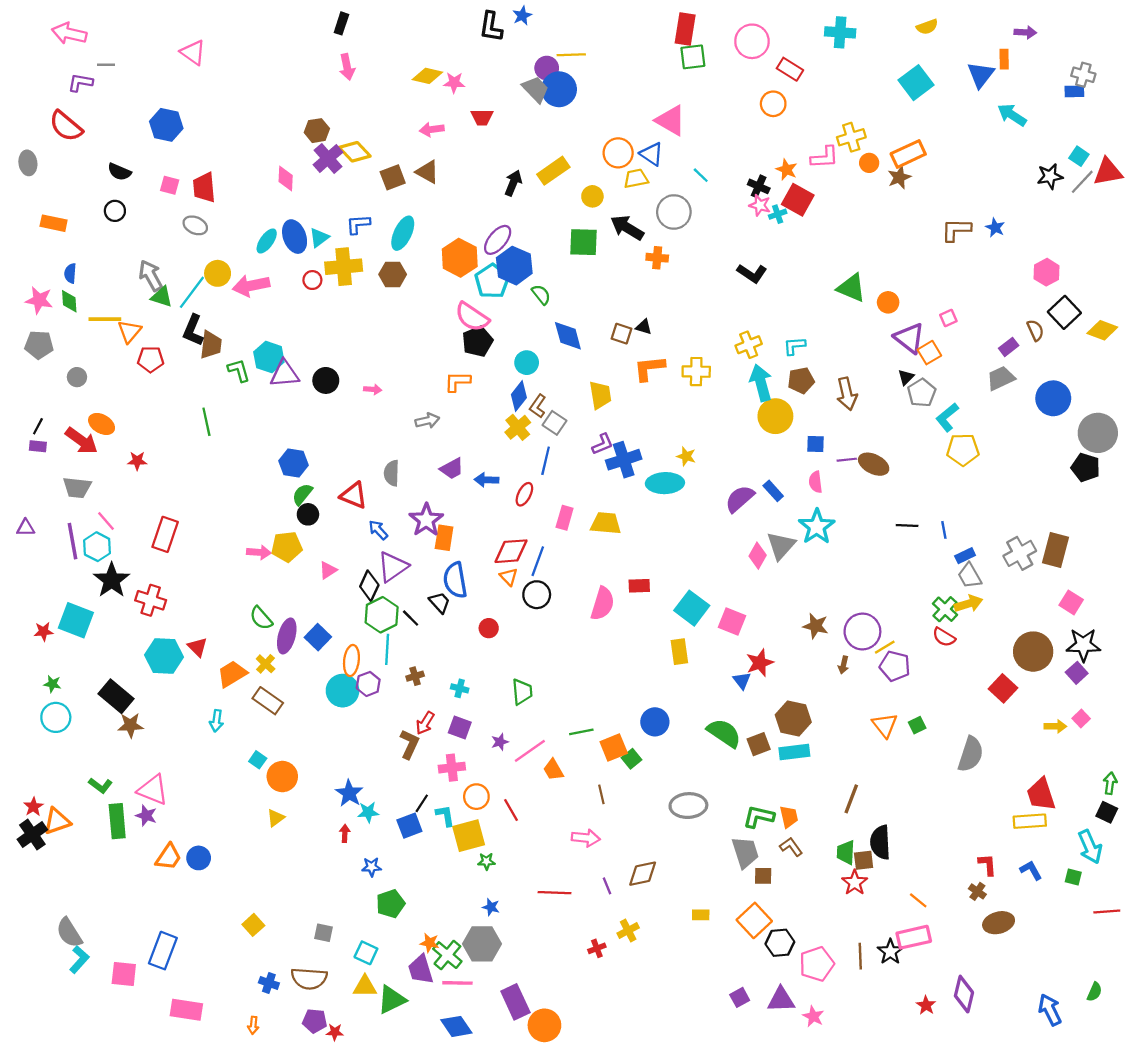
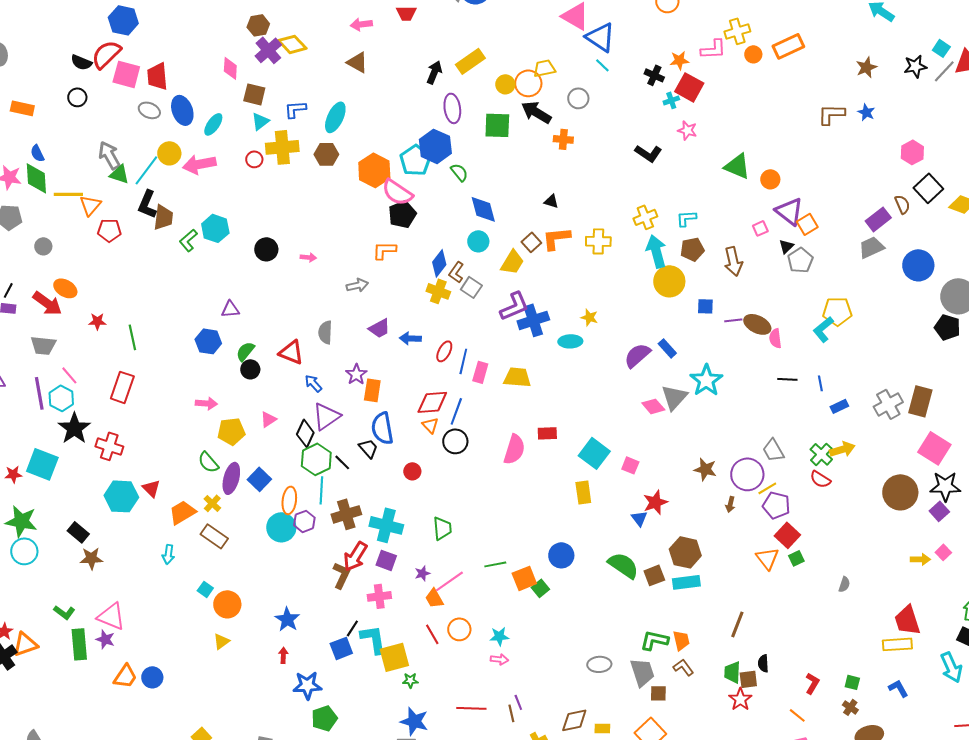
red semicircle: (66, 126) -> (106, 54), moved, turned 96
orange circle: (618, 153) -> (528, 83), moved
blue triangle: (652, 154) -> (600, 37), moved, size x1.4
orange star: (787, 170) -> (679, 60), turned -30
brown square: (393, 177) -> (254, 94), moved, turned 35
brown star: (899, 177) -> (866, 67), moved
pink square: (170, 185) -> (126, 74), size x1.6
pink star: (760, 205) -> (687, 130), moved
gray circle: (674, 212) -> (578, 98), size x0.7
blue ellipse: (295, 237) -> (182, 110), moved
purple ellipse: (498, 240) -> (452, 108), moved, turned -48
orange hexagon: (460, 258) -> (374, 170), moved
blue semicircle: (70, 273) -> (37, 153), turned -30
green diamond: (69, 301) -> (36, 178), size x1.5
pink square: (948, 318) -> (760, 228), moved
brown square: (621, 334) -> (531, 242), moved, turned 30
purple rectangle: (1009, 347) -> (878, 219), size x1.4
cyan circle: (527, 363) -> (478, 241), moved
green L-shape: (239, 370) -> (188, 240), turned -115
purple triangle: (285, 374) -> (230, 309), moved, size x0.7
yellow trapezoid: (600, 395) -> (512, 262), turned 40
cyan L-shape: (947, 417) -> (823, 329), moved
green line: (206, 422) -> (132, 337), moved
yellow cross: (518, 427) -> (438, 291), turned -30
purple L-shape: (602, 444) -> (514, 306), size x1.5
blue line: (546, 461) -> (463, 361), moved
blue hexagon: (293, 463) -> (208, 341), moved
pink semicircle: (816, 482) -> (775, 338), moved
cyan ellipse: (665, 483) -> (570, 341), size x0.7
purple star: (426, 520) -> (356, 374), size x0.7
yellow pentagon: (287, 547) -> (231, 431), moved
pink diamond: (758, 556) -> (653, 406), turned -70
gray trapezoid: (970, 576) -> (773, 450), moved
pink square: (1071, 602) -> (934, 448), size x1.5
pink square: (732, 621) -> (630, 465), size x0.7
brown cross: (415, 676) -> (346, 514), size x1.8
green star: (52, 684) -> (21, 521), size x2.0
cyan cross: (460, 688) -> (386, 525), size x2.0
red square: (1003, 688) -> (787, 535), moved
black rectangle: (116, 696) -> (78, 532), size x0.7
red arrow: (425, 723) -> (355, 556), size x1.4
gray semicircle: (971, 754) -> (844, 584), size x0.5
orange trapezoid: (553, 770) -> (434, 598), moved
brown line: (601, 794) -> (511, 713), moved
orange circle: (476, 797) -> (459, 629), moved
gray ellipse: (688, 806) -> (599, 664), moved, size x0.7
cyan star: (368, 812) -> (499, 636), moved
cyan L-shape: (445, 816) -> (373, 639), size x1.5
pink arrow: (586, 838) -> (499, 659), size x0.7
black semicircle: (880, 842) -> (763, 663), size x0.6
red L-shape: (987, 865) -> (812, 683), moved, turned 35
blue star: (372, 867) -> (307, 685), size x1.6
brown diamond: (643, 874) -> (574, 720), moved
green square: (1073, 877) -> (852, 682), moved
blue star: (491, 907) -> (414, 721), size x1.8

